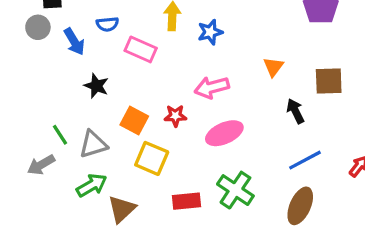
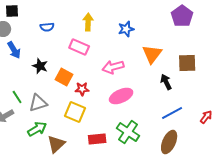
blue star: (210, 32) -> (126, 29), moved
blue arrow: (74, 42) -> (14, 50), moved
pink rectangle: (141, 49) -> (79, 47), moved
orange triangle: (273, 67) -> (152, 54), size x1.5
red star: (175, 116) -> (82, 89), moved
orange square: (134, 121) -> (64, 77), moved

